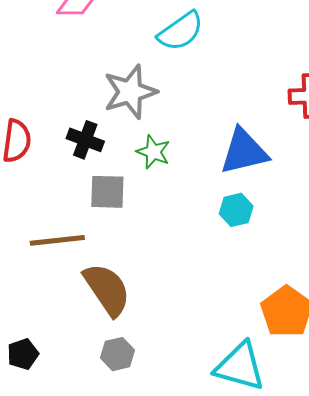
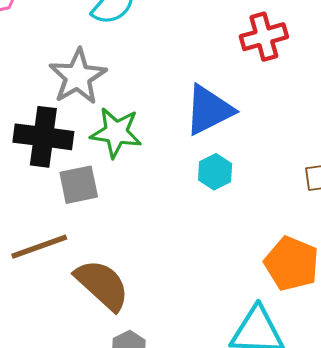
black cross: (85, 140) -> (43, 137), size x1.5
green star: (153, 152) -> (116, 133), size x1.4

